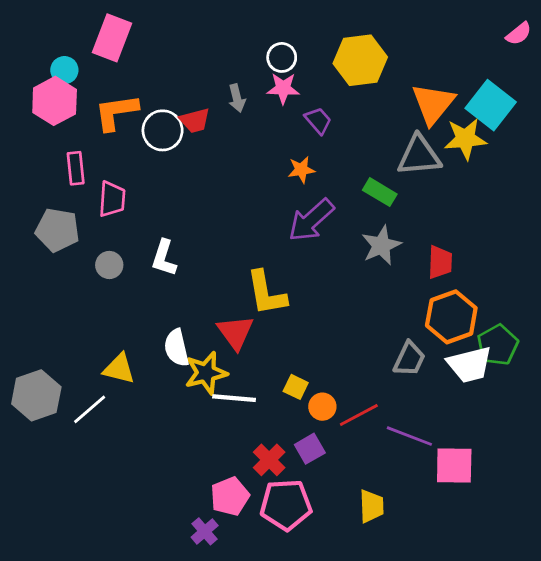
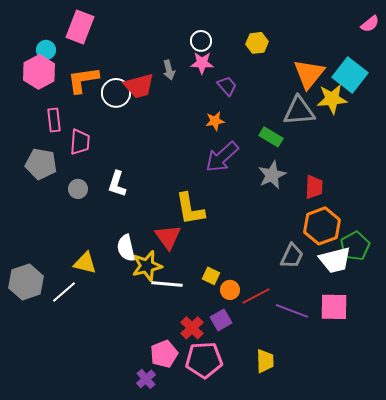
yellow hexagon: (360, 60) -> (257, 43), size x0.6
red trapezoid: (195, 121) -> (139, 86), size x1.4
pink square: (454, 465) -> (334, 307), moved

